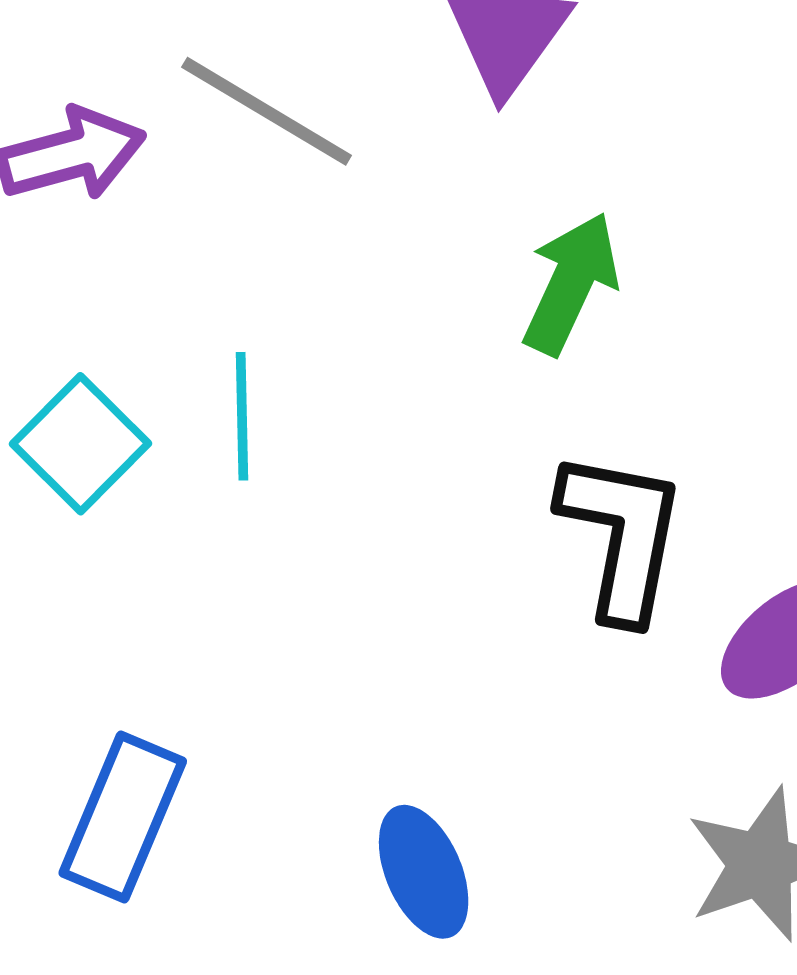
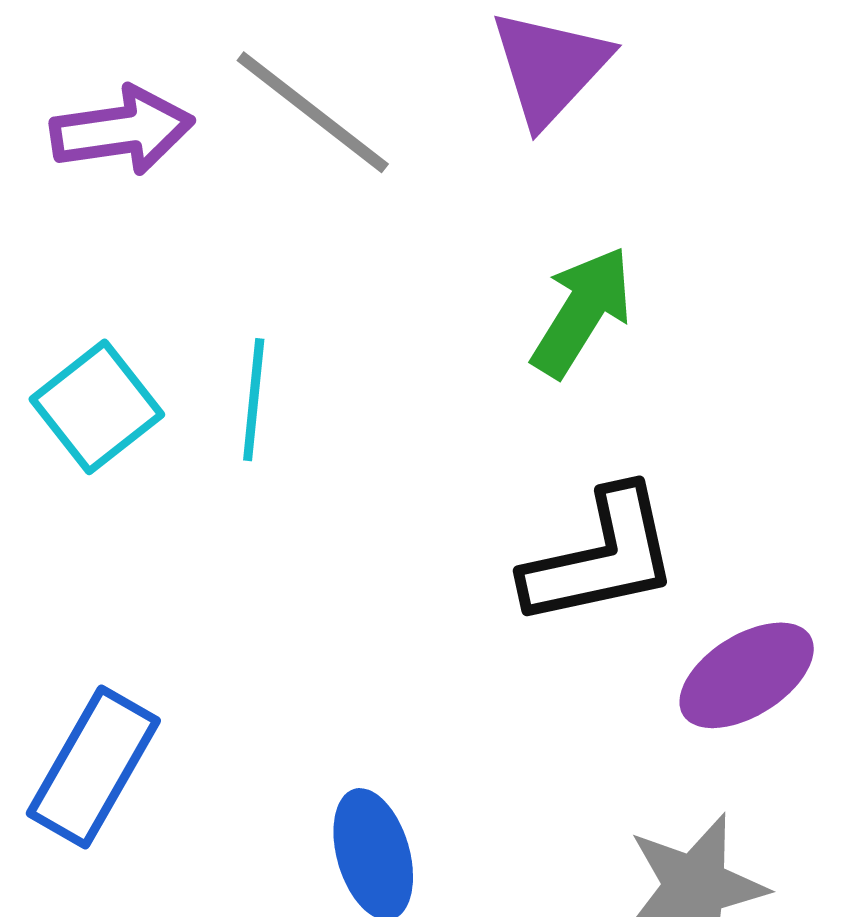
black L-shape: (622, 535) -> (601, 557), turned 60

